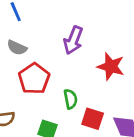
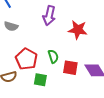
red pentagon: (34, 79) -> (26, 59), moved

